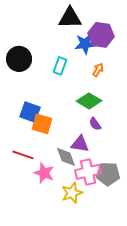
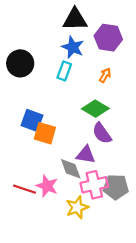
blue star: (85, 44) -> (73, 47), moved, turned 30
purple semicircle: (95, 124) -> (102, 133), size x1.5
red line: (23, 155) -> (24, 189), moved

